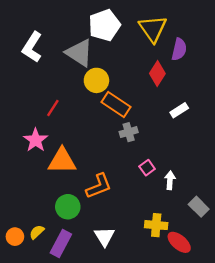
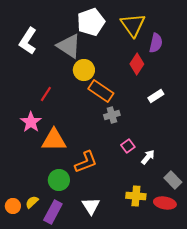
white arrow: (170, 180) -> (148, 157), turned 35
red ellipse: (179, 242) -> (165, 203), moved, turned -30

